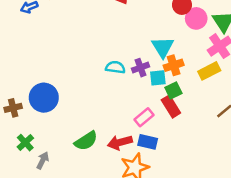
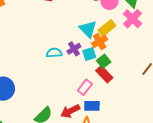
yellow rectangle: (209, 71) -> (107, 28), moved

